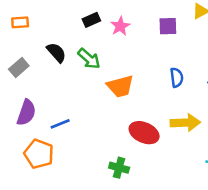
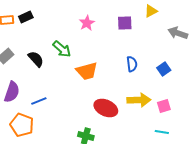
black rectangle: (91, 20) -> (26, 17), moved
black semicircle: (56, 52) -> (36, 59), moved

